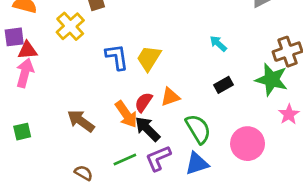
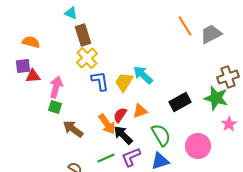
yellow cross: (70, 26) -> (87, 58), moved
cyan arrow: (218, 44) -> (143, 75), moved, size x1.5
pink arrow: (25, 73) -> (56, 87), moved
black rectangle: (224, 85) -> (180, 102), size x1.5
green square: (22, 132) -> (55, 107), moved, turned 32

